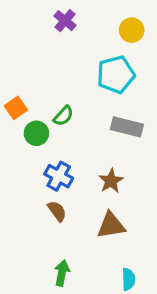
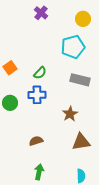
green circle: (36, 133) -> (10, 103), moved
blue cross: (59, 176) -> (37, 95), moved, turned -30
brown semicircle: (57, 211) -> (36, 141), moved, turned -72
brown triangle: (111, 225) -> (81, 142), moved

